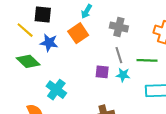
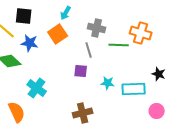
gray line: (119, 55) -> (89, 50), moved
green line: (147, 60) -> (119, 45), moved
cyan star: (123, 75) -> (108, 83), moved

